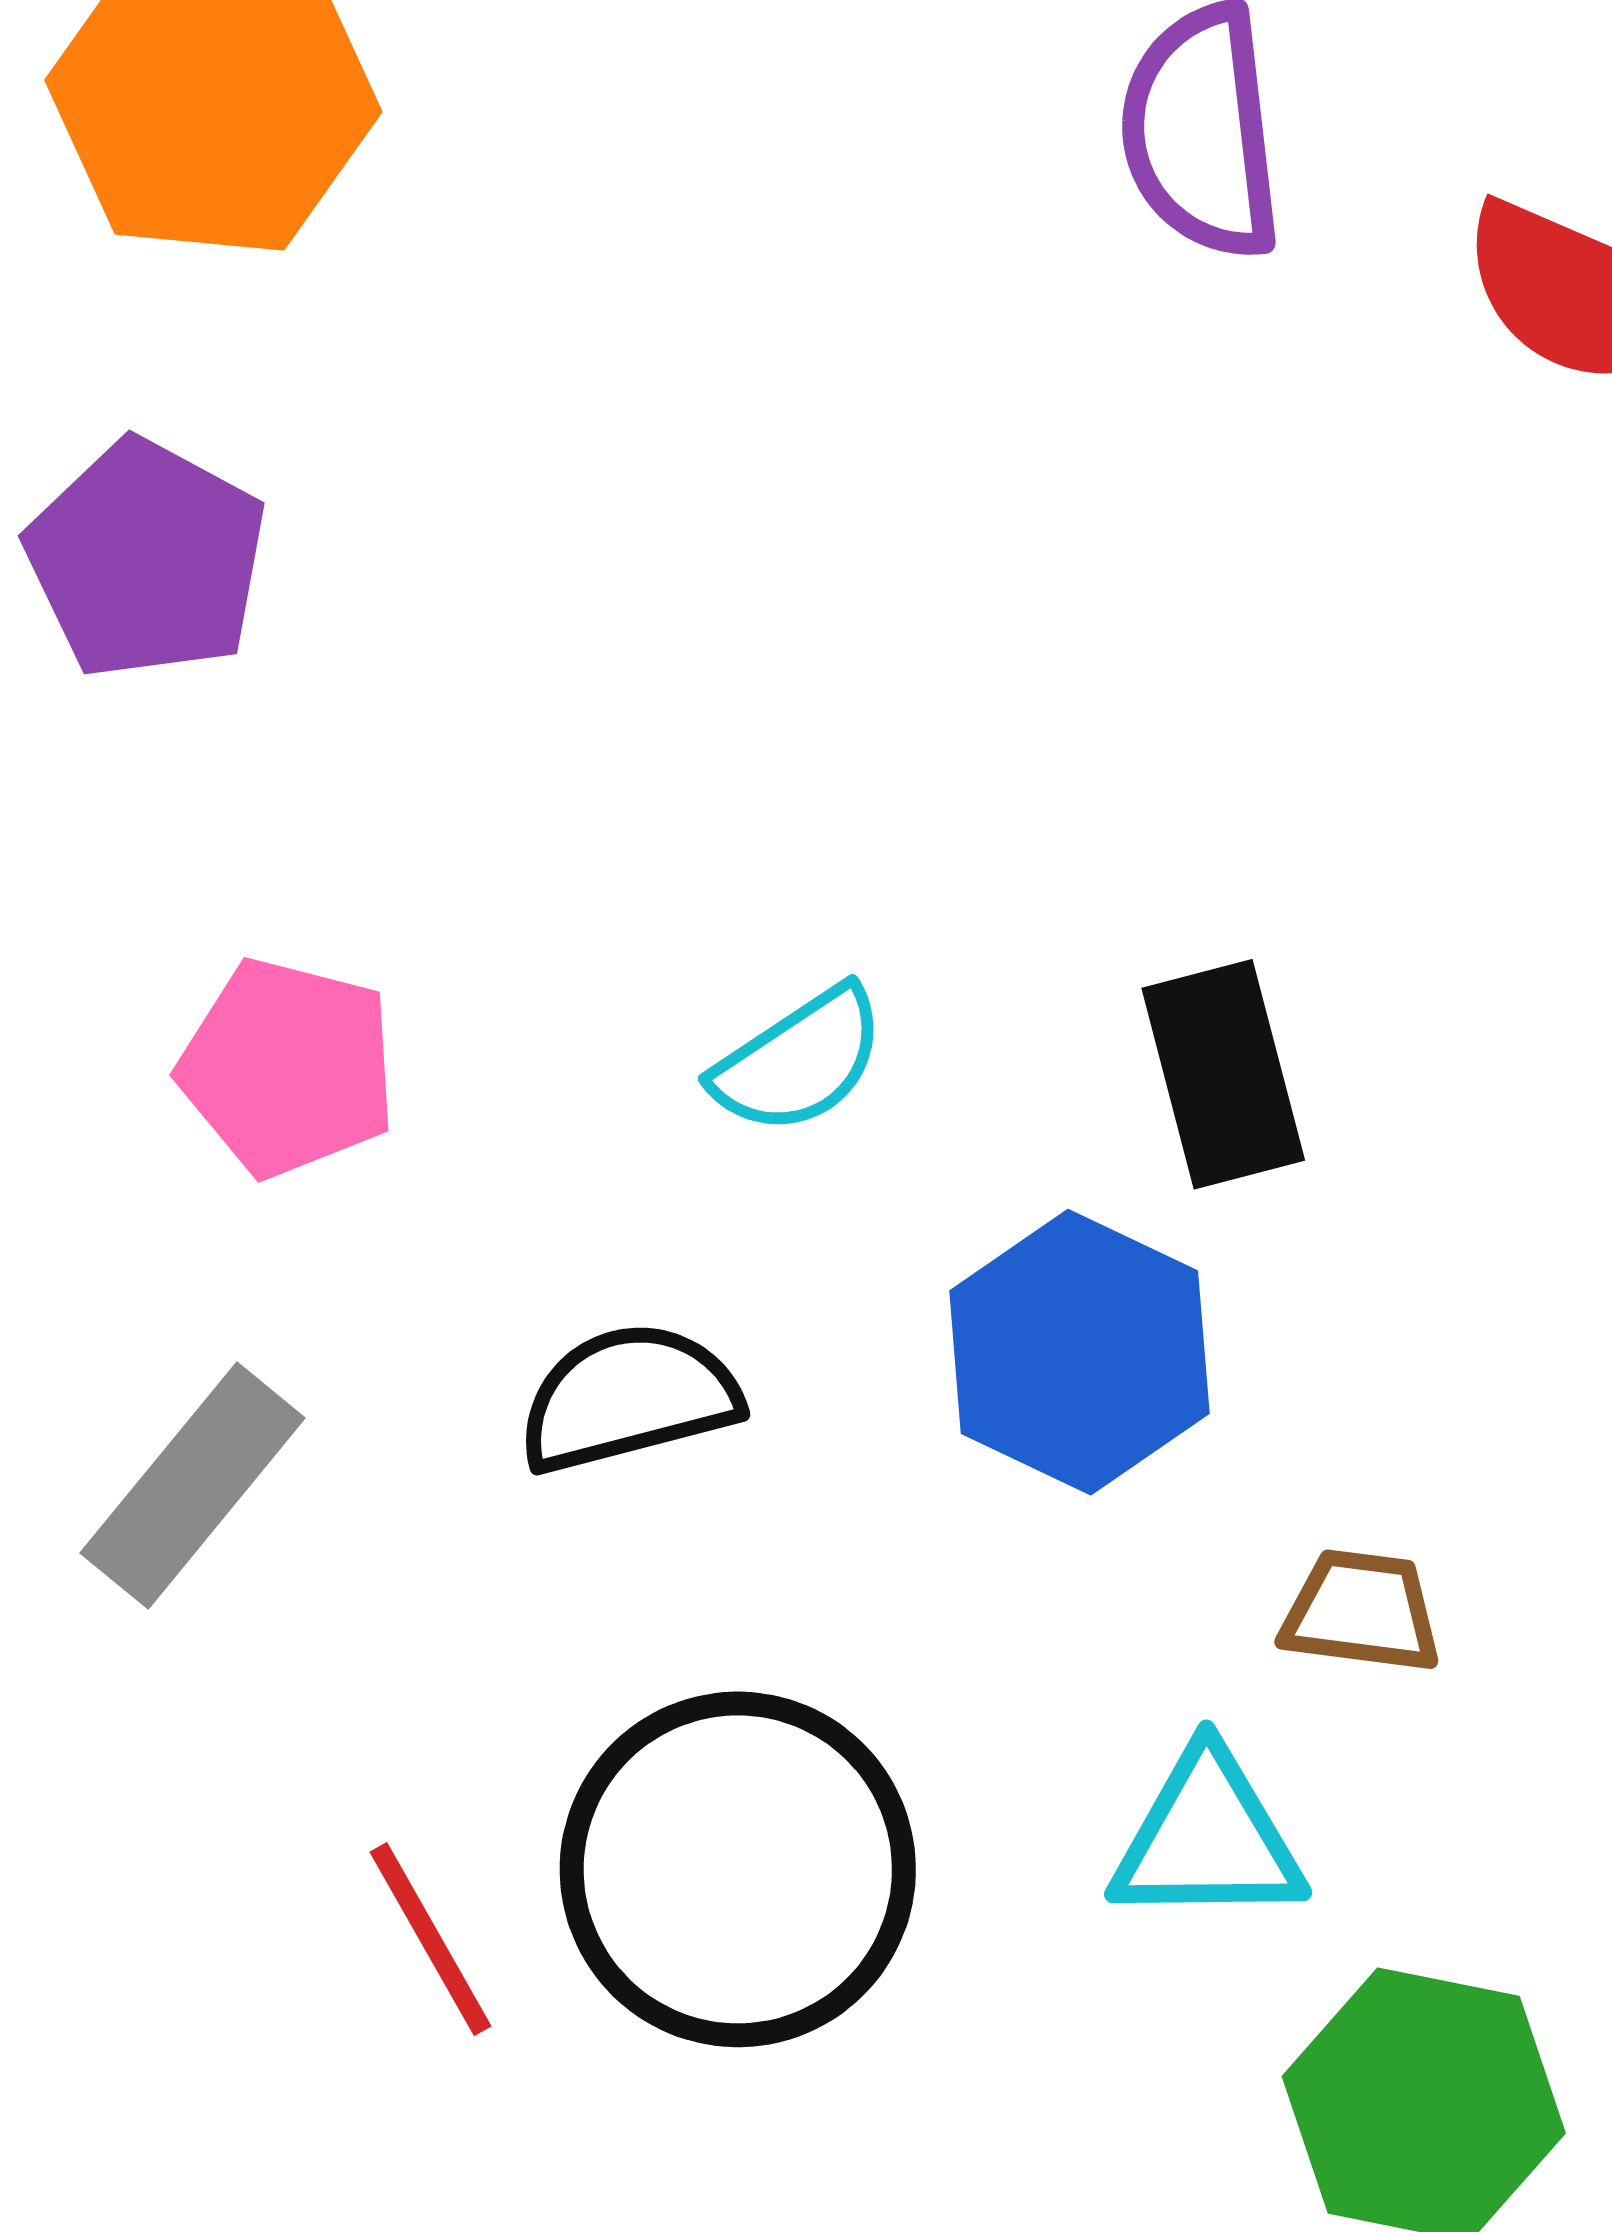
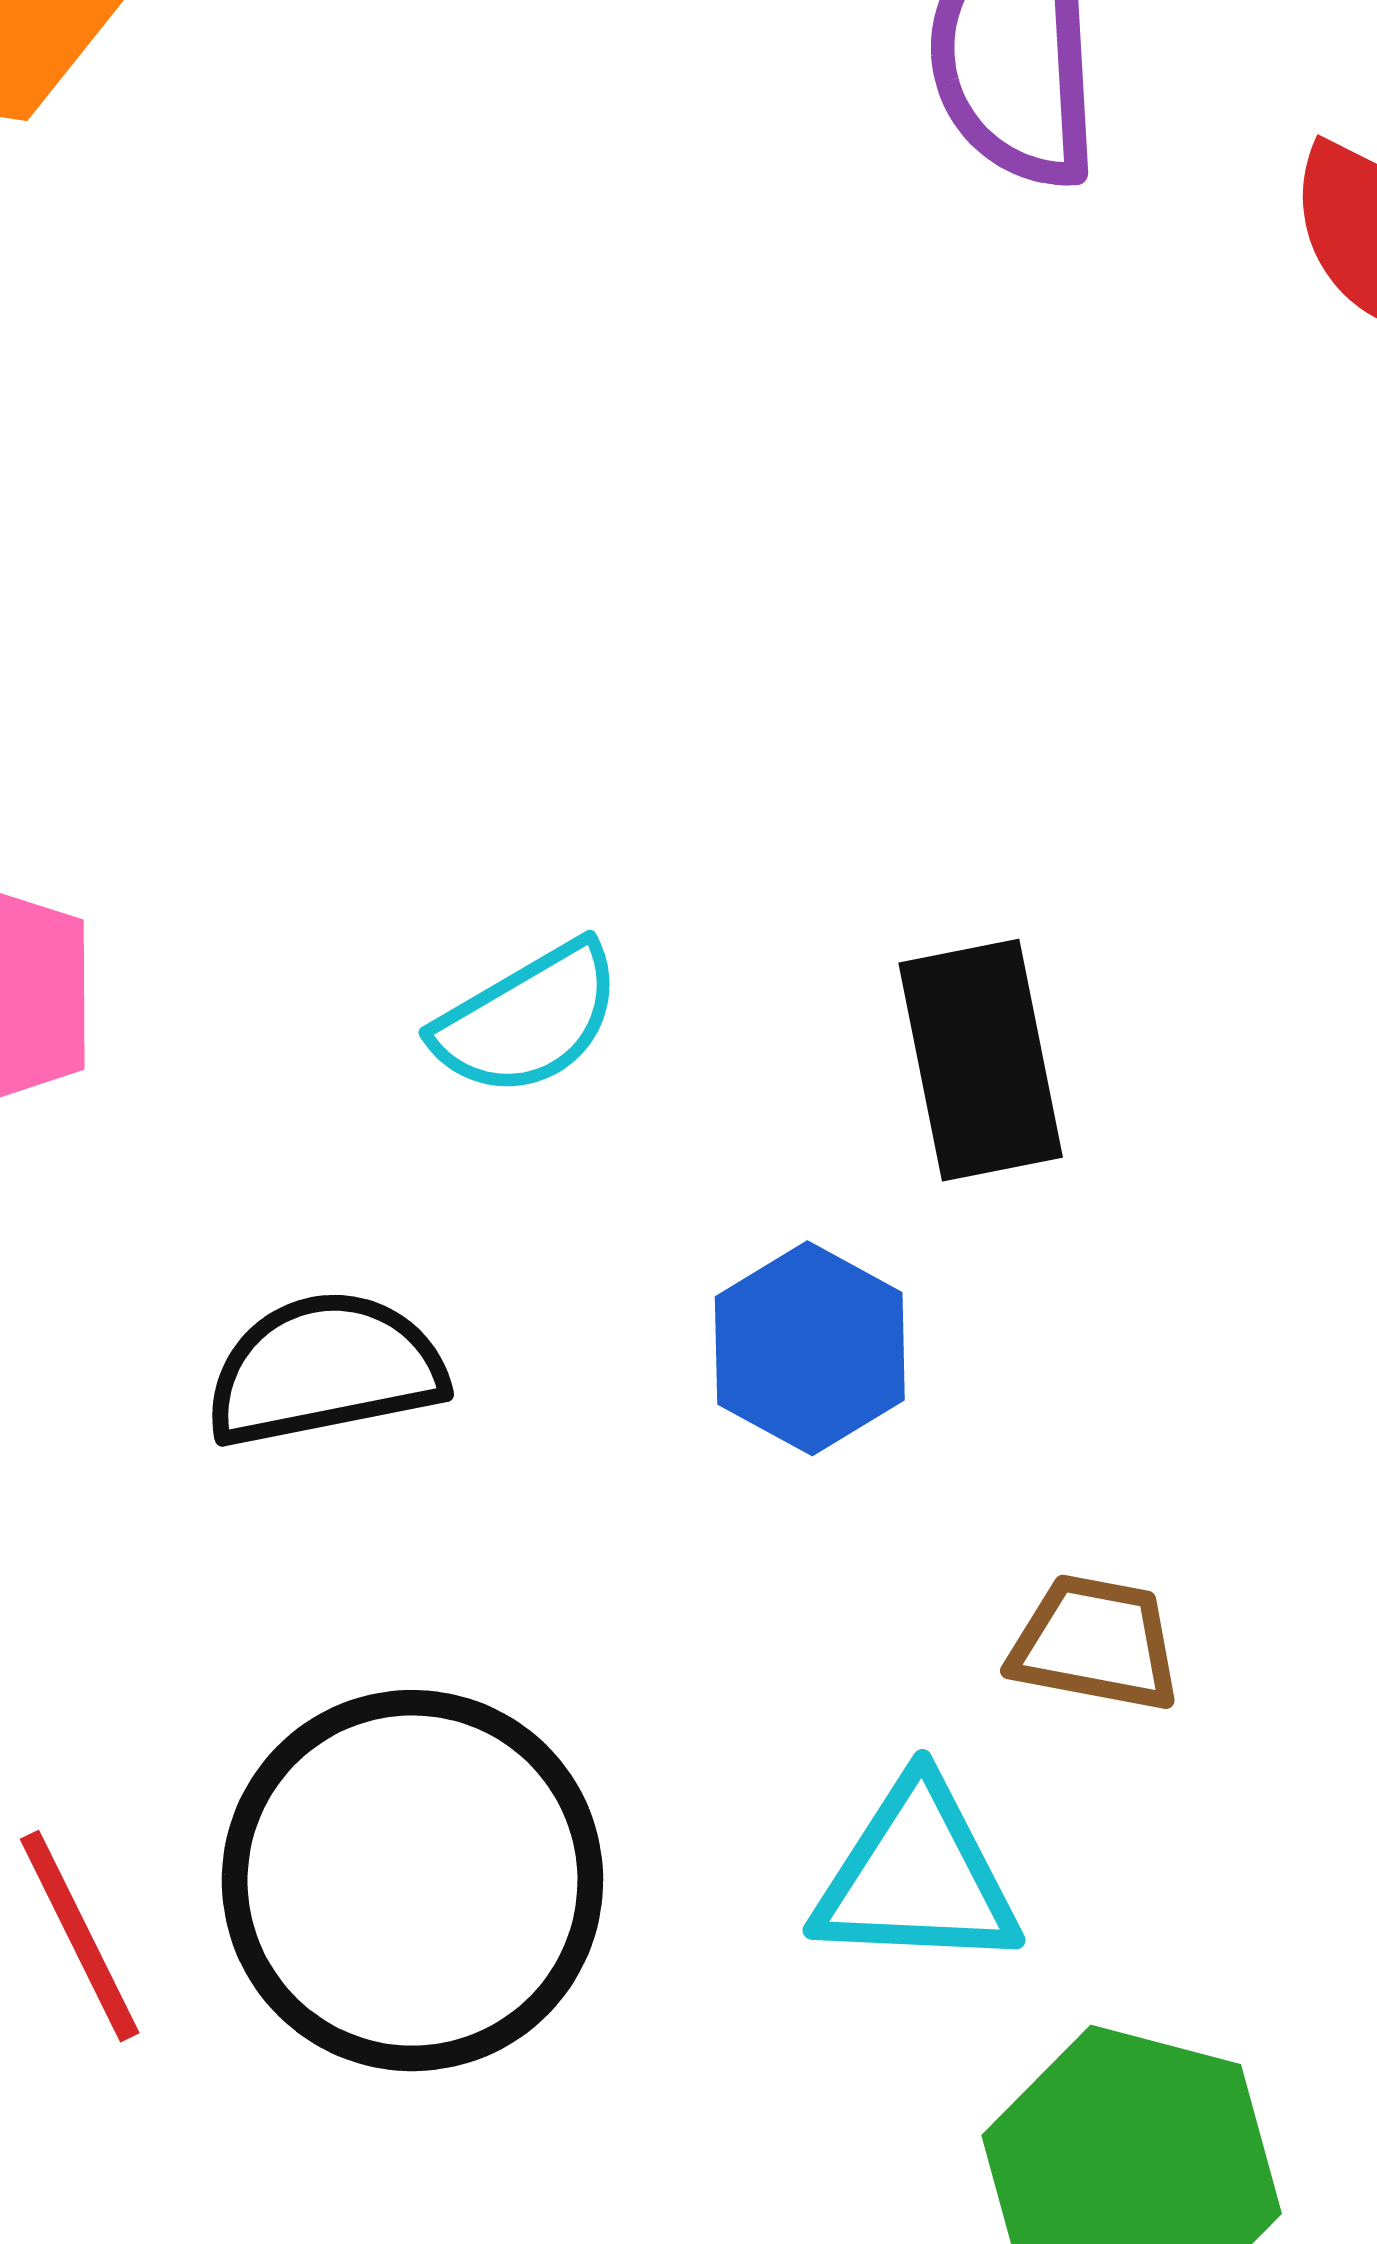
blue hexagon: (1079, 1352) -> (810, 1348), size x0.7

